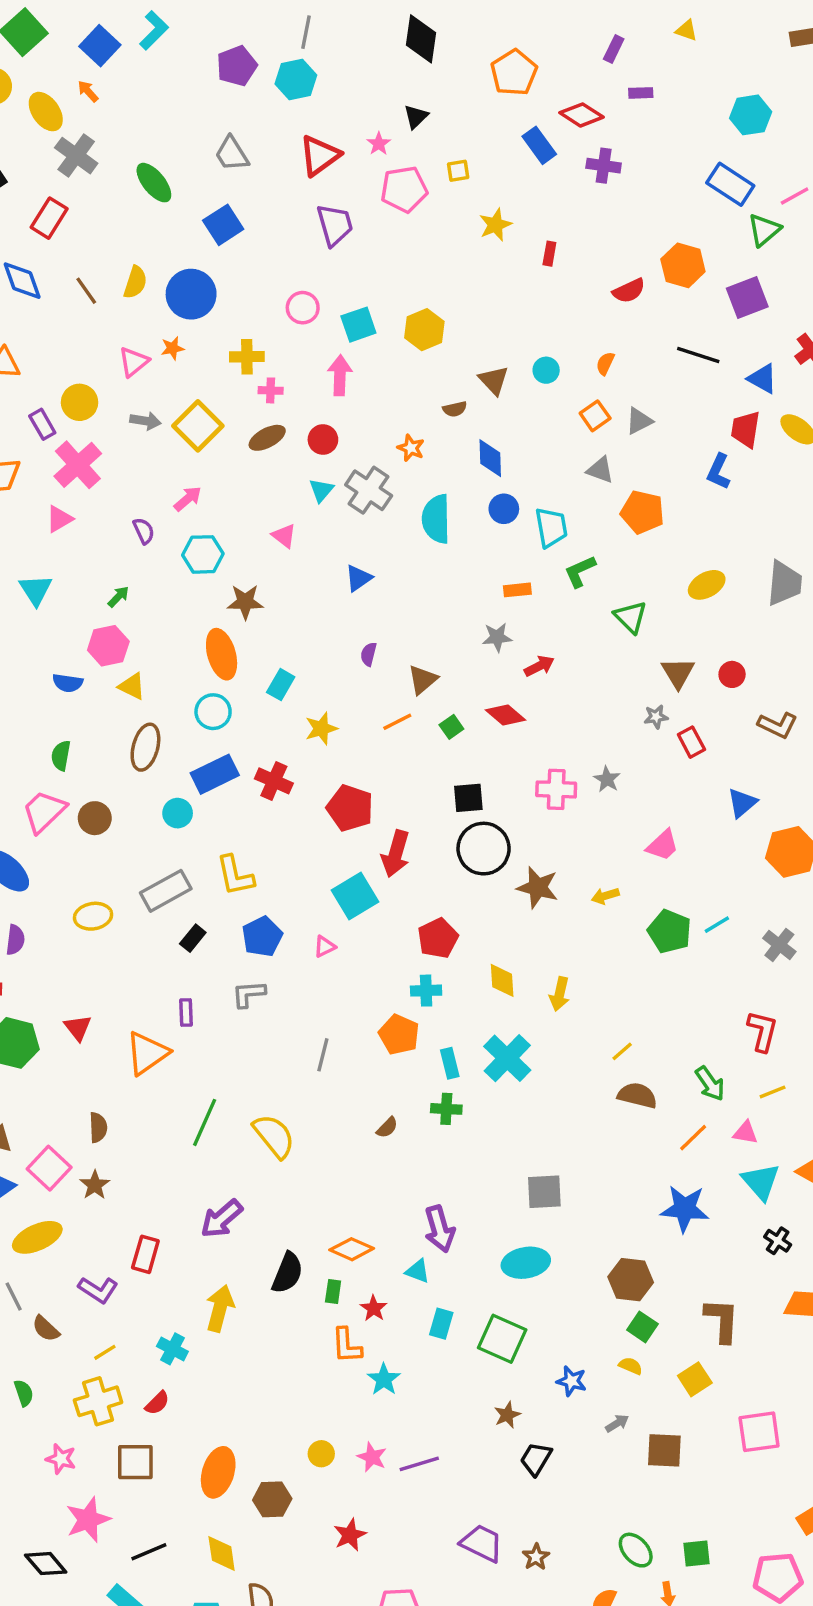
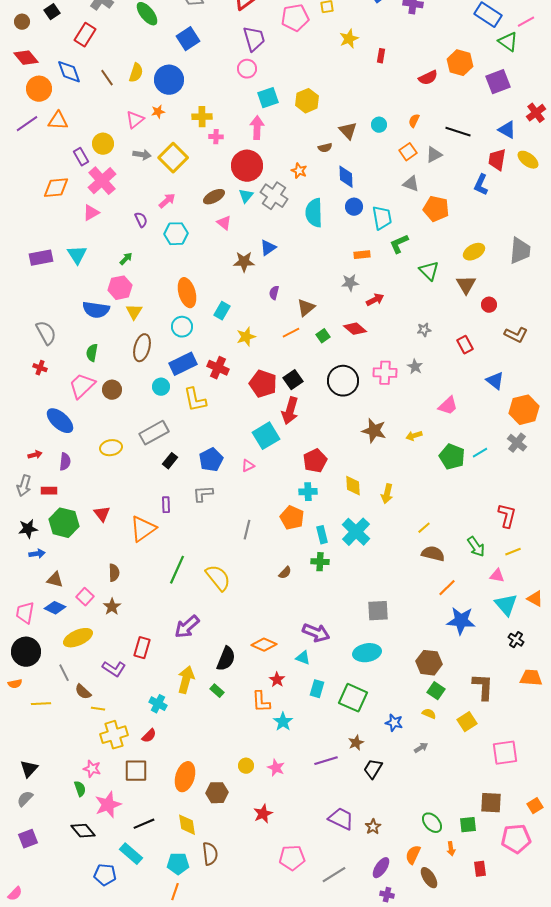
green triangle: (764, 230) -> (508, 42), turned -45
pink circle: (303, 308) -> (247, 69), moved
black line: (698, 355) -> (458, 132), moved
brown ellipse: (267, 438) -> (214, 197), moved
red circle: (323, 439) -> (247, 166), size x1.8
brown star: (245, 602) -> (244, 262), moved
brown triangle: (678, 673) -> (466, 285), moved
blue semicircle: (68, 683) -> (96, 310), size x1.5
yellow triangle: (132, 686) -> (134, 312), turned 36
gray star: (656, 717) -> (424, 330), moved
black square: (468, 798) -> (293, 380), moved, turned -30
blue triangle: (742, 803) -> (495, 381), turned -42
black circle: (484, 849) -> (343, 381), moved
yellow L-shape: (235, 876) -> (195, 400), moved
gray cross: (779, 945) -> (517, 443), moved
orange line: (693, 1138) -> (447, 588), moved
pink square: (49, 1168) -> (85, 597), size x0.7
purple arrow: (440, 1229) -> (316, 633), turned -52
green rectangle: (333, 1291) -> (217, 691), moved, turned -56
yellow line: (105, 1352) -> (98, 709), moved, turned 40
green semicircle: (24, 1393) -> (80, 789), moved
brown square: (664, 1450) -> (491, 803), moved
purple line: (419, 1464) -> (326, 761), moved

